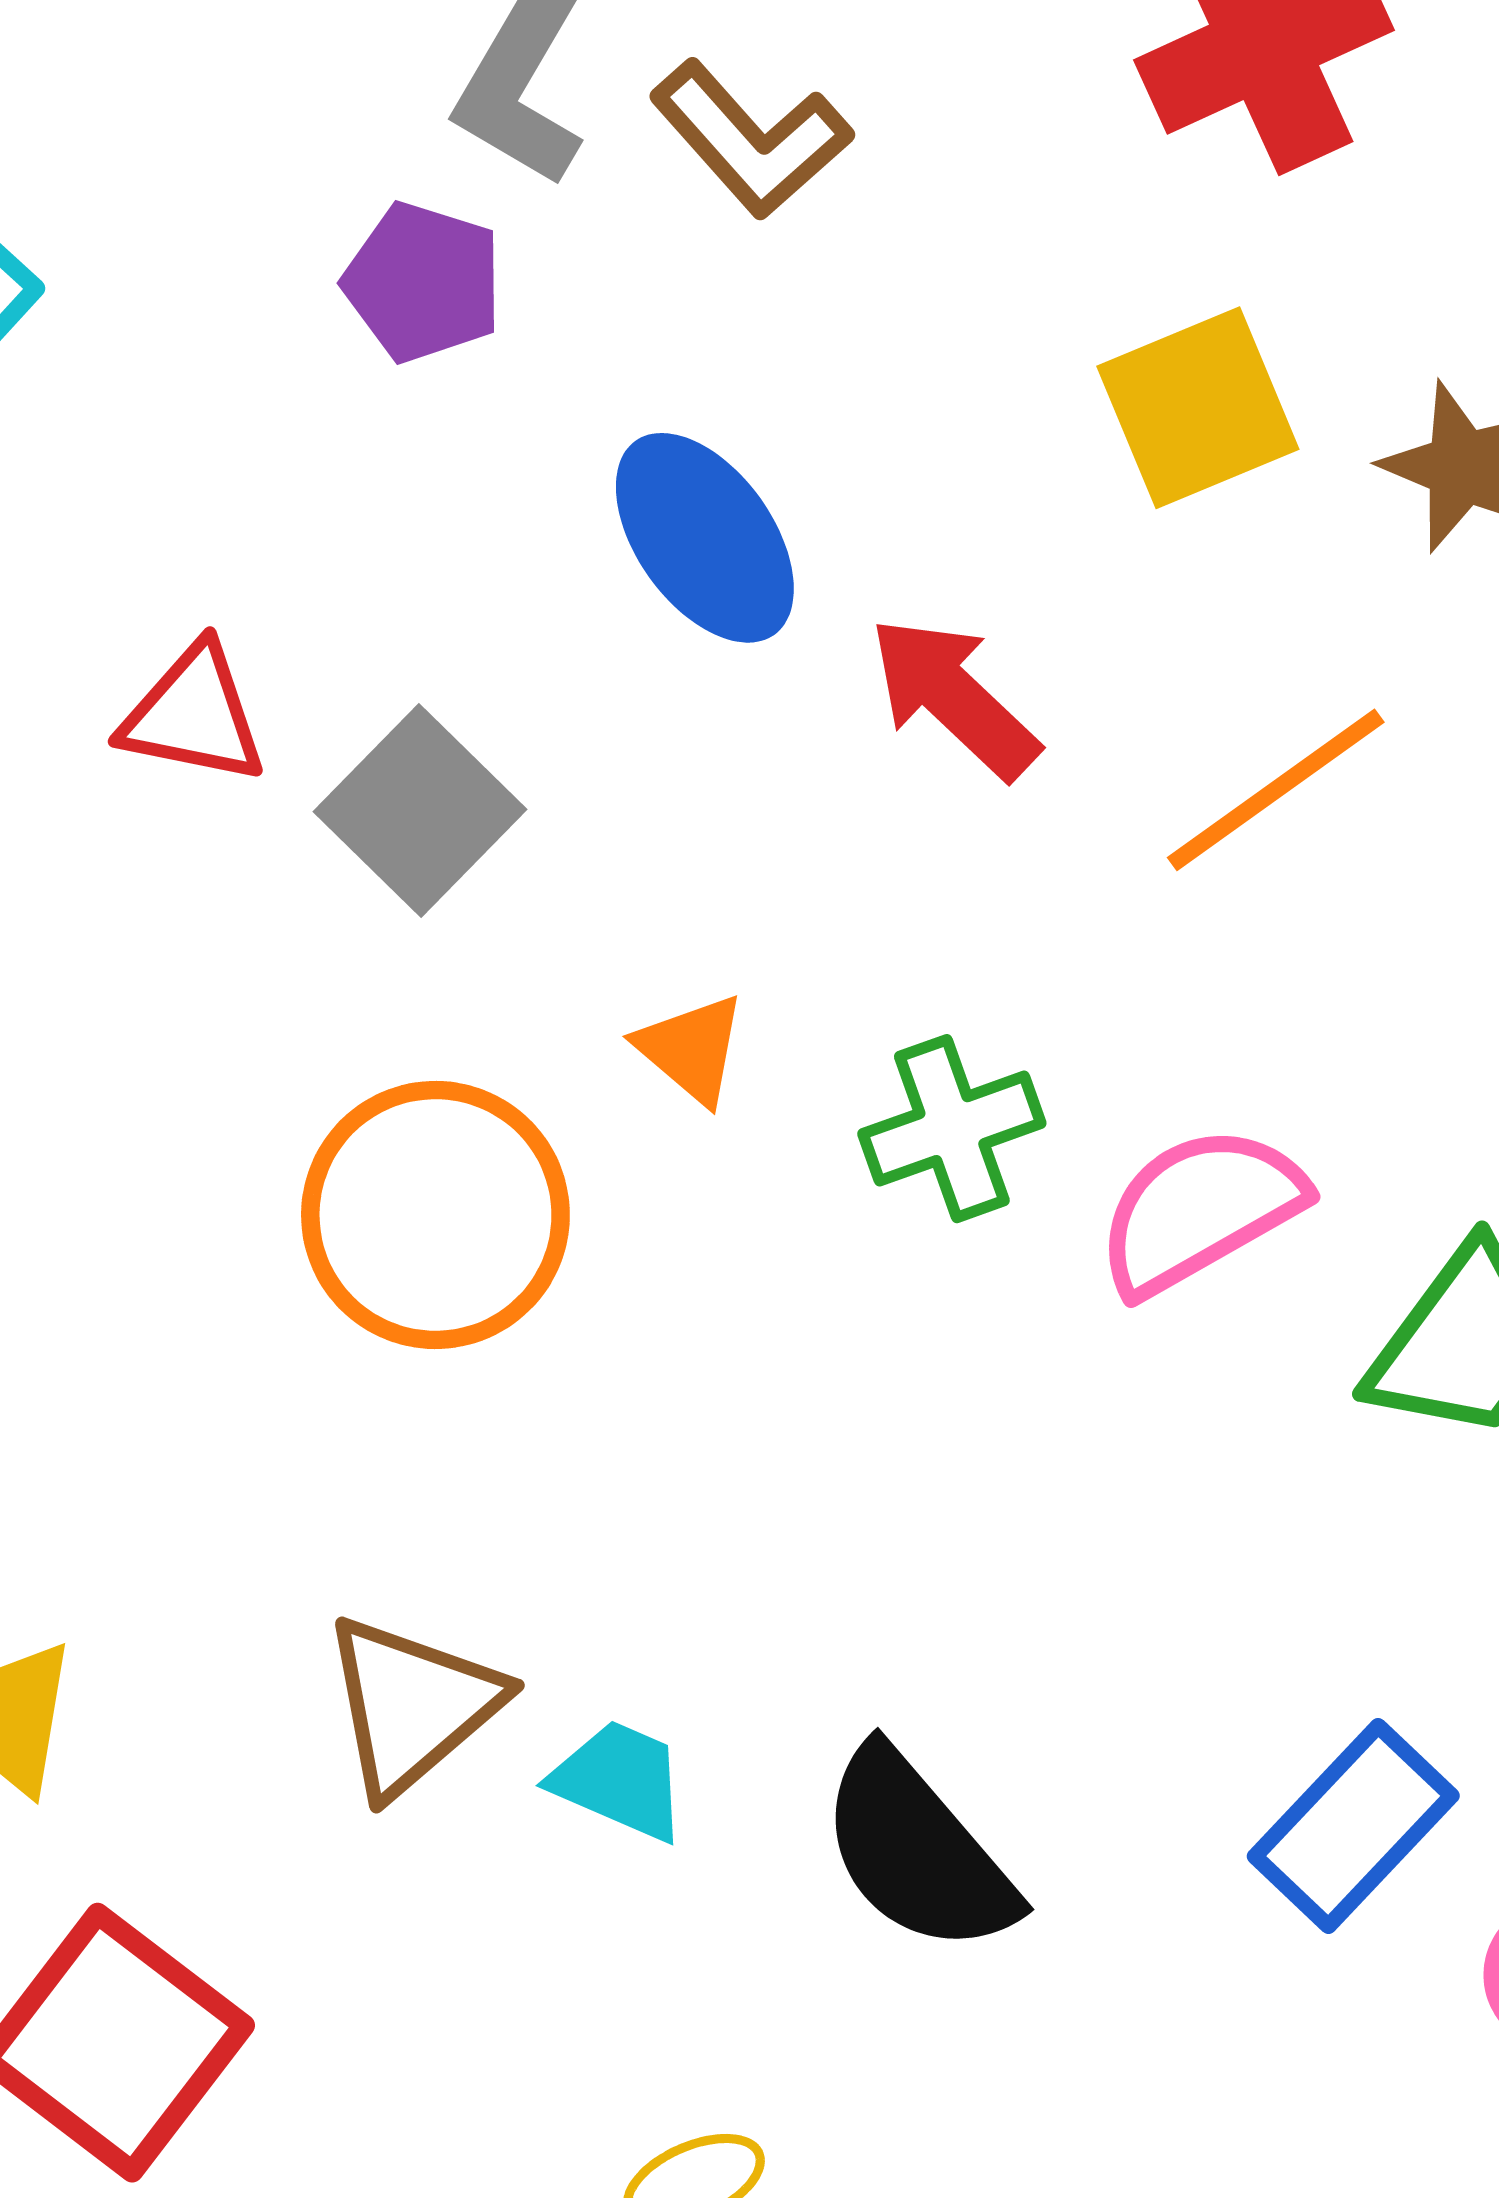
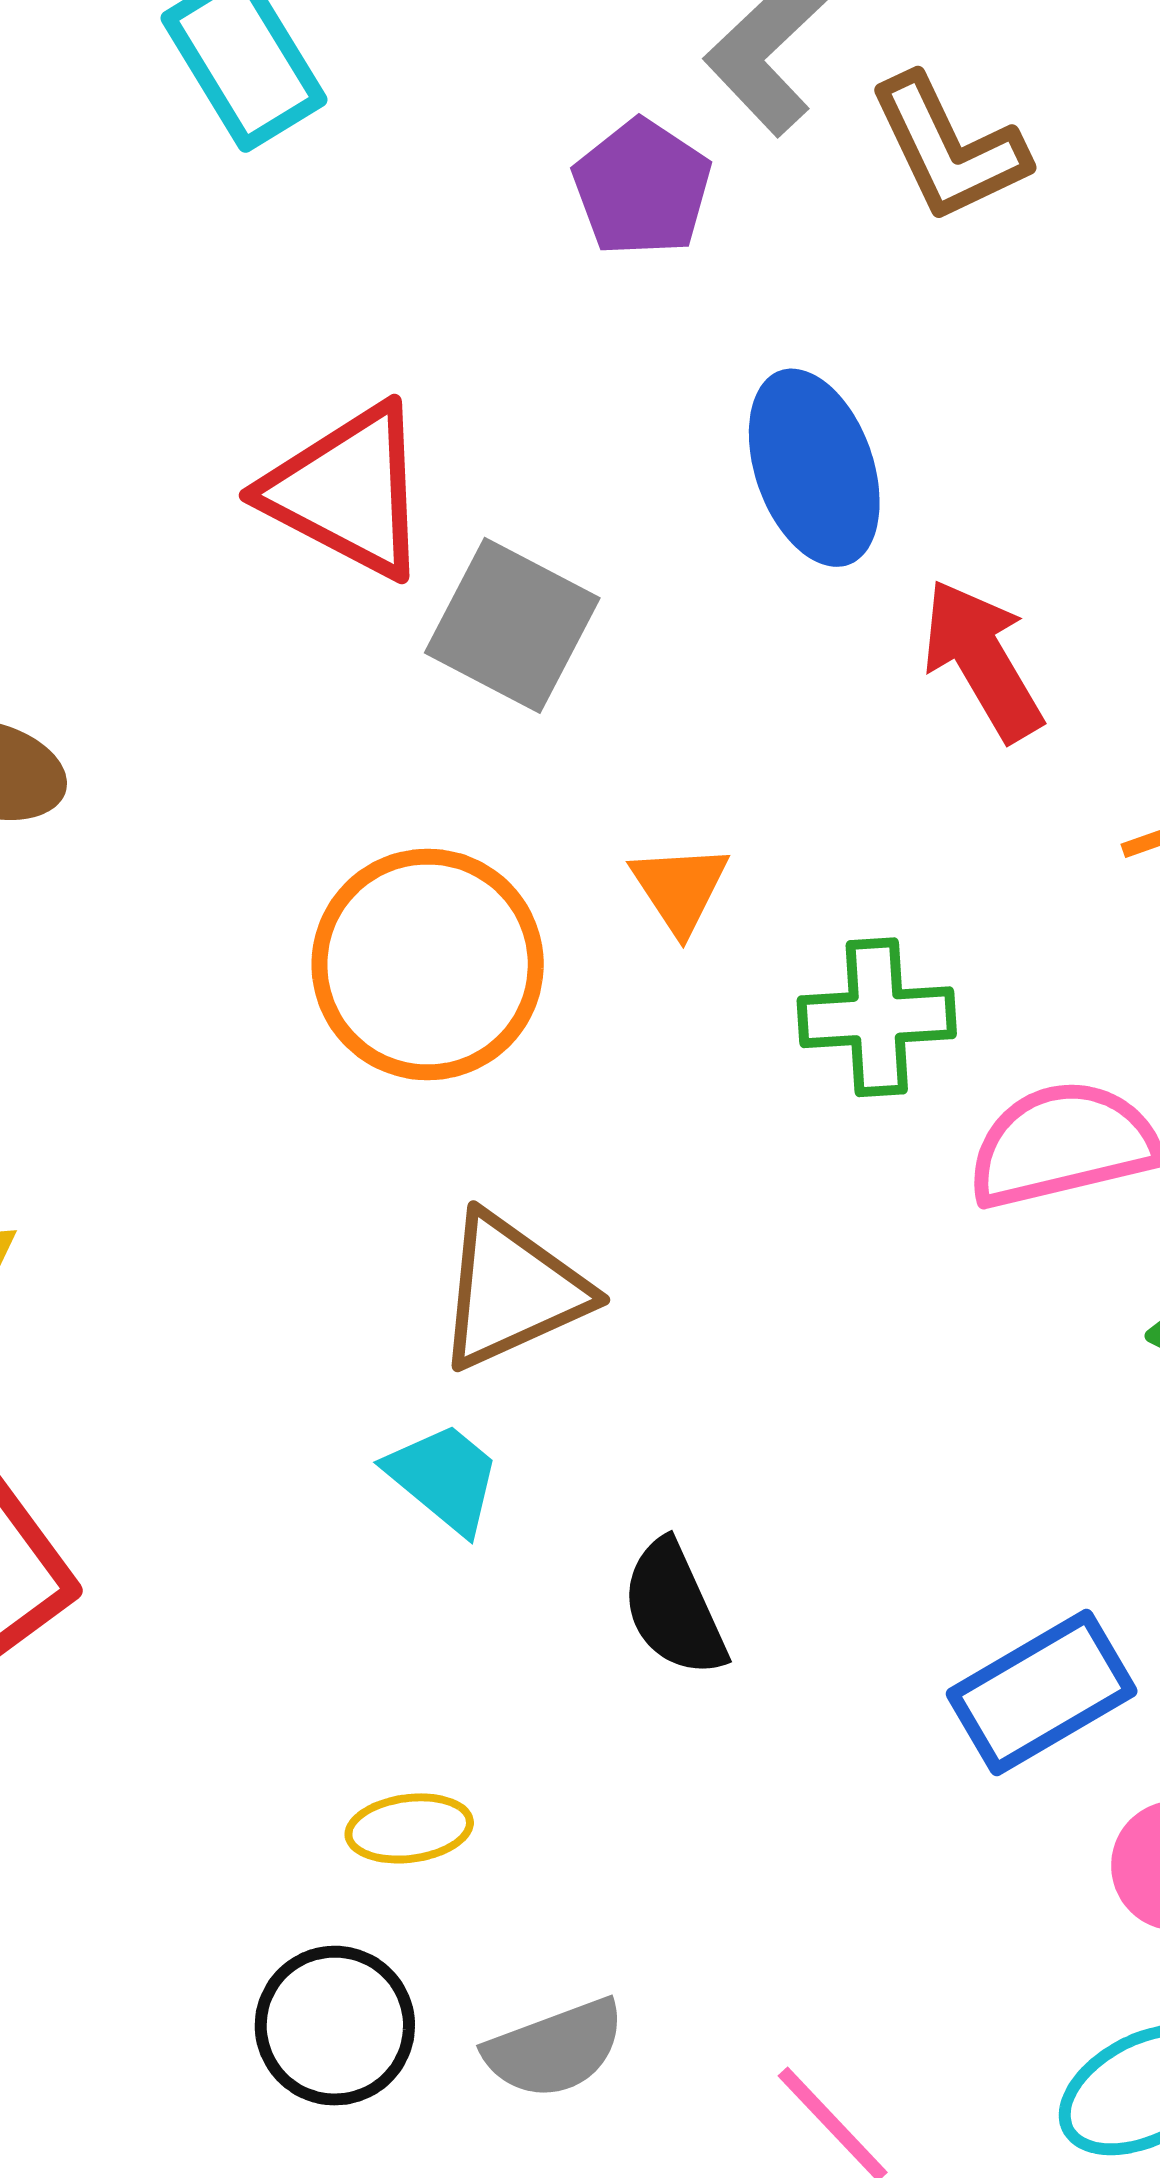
red triangle: (194, 715) -> (347, 491), size x1.4
gray square: (420, 811) -> (512, 625), turned -33
brown triangle: (412, 1705) -> (512, 1291), moved
black semicircle: (917, 1851) -> (674, 1609), size x0.7

